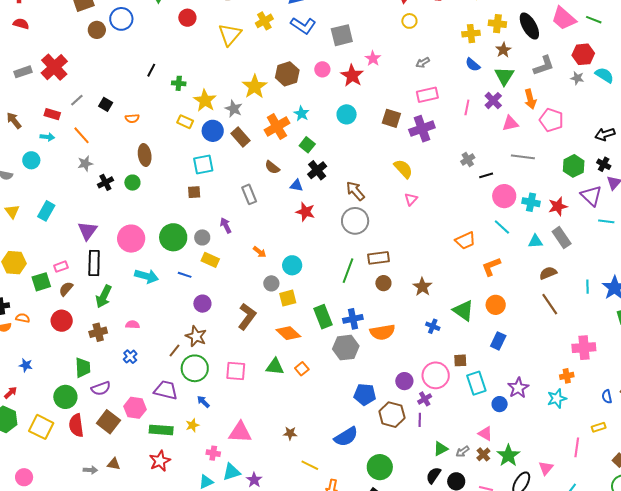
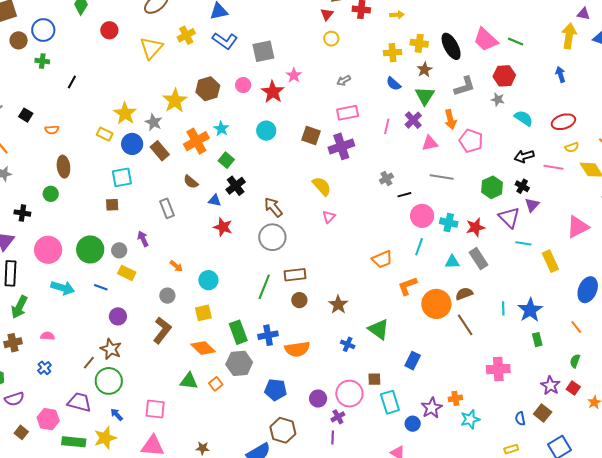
cyan semicircle: (604, 75) -> (524, 118), moved
green cross: (179, 83) -> (42, 61), moved
black cross: (105, 182) -> (22, 213), moved, turned 35
cyan line: (502, 227) -> (419, 247), turned 66
gray circle: (271, 283) -> (167, 296), moved
orange circle: (496, 305) -> (436, 304), moved, size x1.5
gray hexagon: (346, 348) -> (239, 363), moved
pink square: (236, 371) -> (155, 409), moved
orange cross: (567, 376) -> (455, 398), moved
blue pentagon: (365, 394) -> (276, 390), moved
brown hexagon: (392, 415) -> (283, 430), moved
brown square: (108, 422) -> (21, 432), size x0.6
yellow star: (192, 425) -> (105, 438), size x1.6

